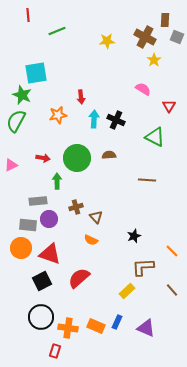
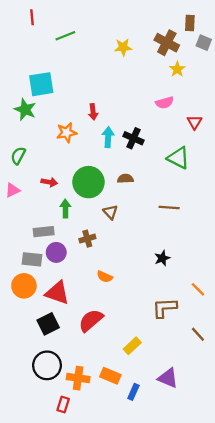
pink semicircle: (143, 89) -> (165, 103), turned 133
green semicircle: (16, 121) -> (18, 156), moved, size x0.7
brown triangle: (96, 217) -> (110, 212), moved
black star: (134, 236) -> (162, 258), moved
yellow rectangle: (127, 291) -> (132, 346), moved
blue rectangle: (117, 322) -> (133, 392), moved

